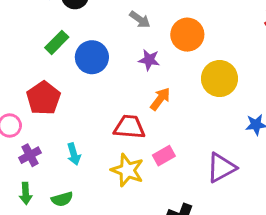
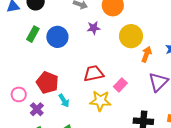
yellow circle: (219, 79) -> (131, 36), moved
red pentagon: (43, 98) -> (47, 83), moved
orange arrow: (160, 99) -> (147, 54), moved

